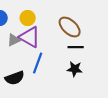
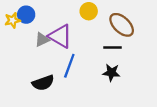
yellow circle: (28, 18) -> (89, 11), moved
brown ellipse: (70, 27) -> (122, 25), moved

